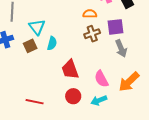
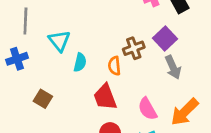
orange semicircle: (90, 14) -> (114, 66), moved, turned -96
purple square: (116, 27) -> (165, 39), turned -36
brown square: (30, 46) -> (43, 99), moved, turned -32

